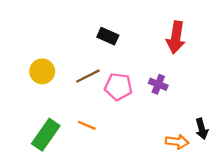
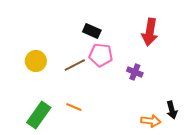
pink pentagon: (118, 87) -> (101, 55), moved

